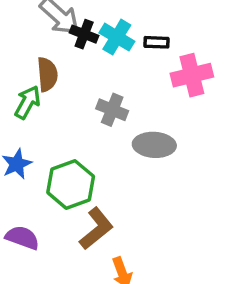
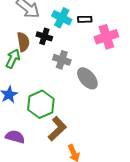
black cross: (84, 34) -> (44, 36), moved
gray ellipse: (154, 145) -> (87, 78), turned 50

